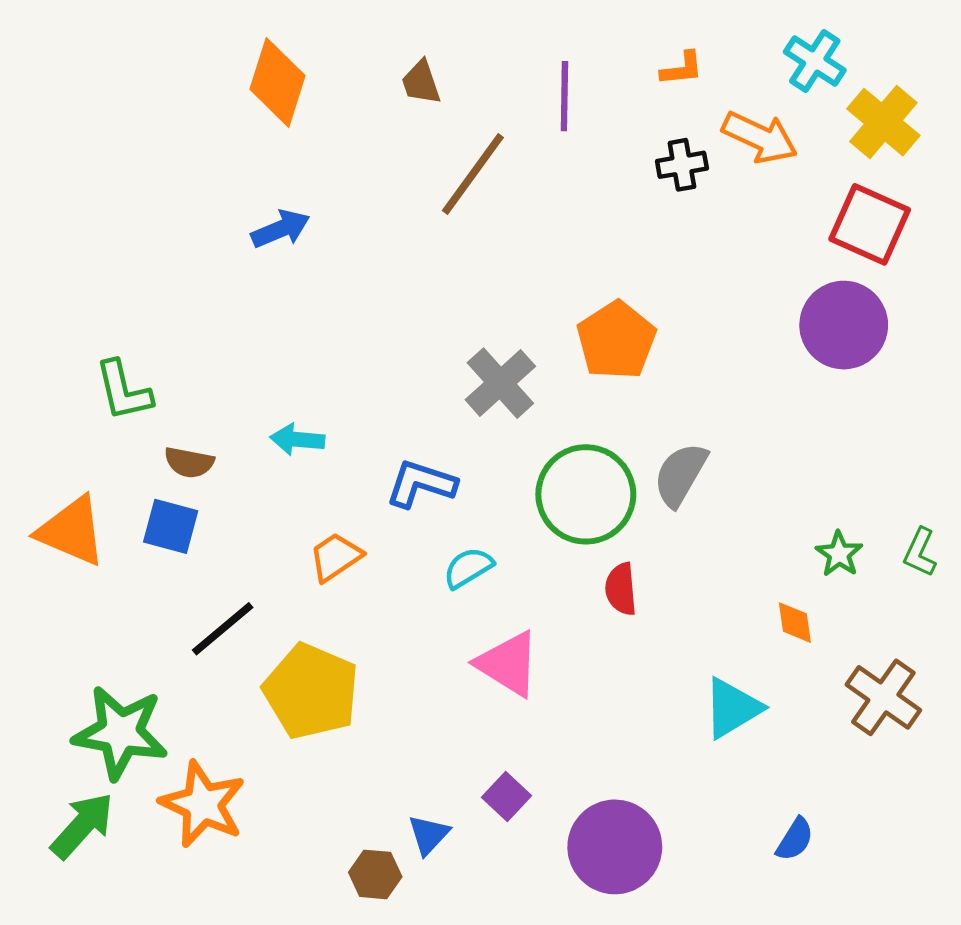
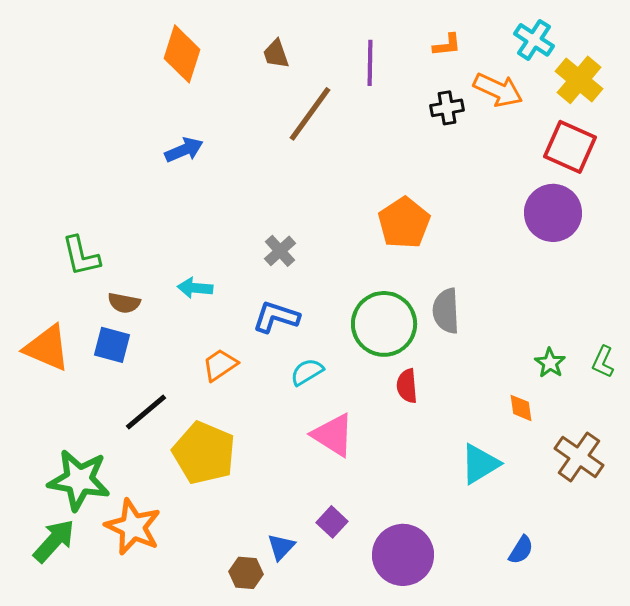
gray cross: (500, 383) -> (280, 251), moved, size x0.7
gray semicircle: (680, 475) -> (446, 311), turned -33

